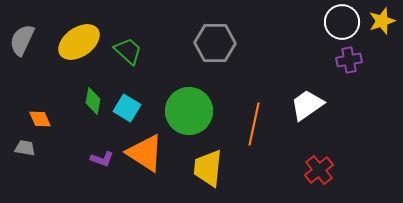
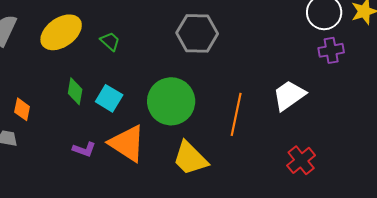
green trapezoid: (128, 51) -> (110, 41), size x0.7
orange diamond: (40, 119) -> (22, 109), turned 35
yellow trapezoid: (208, 168) -> (190, 158), turned -51

